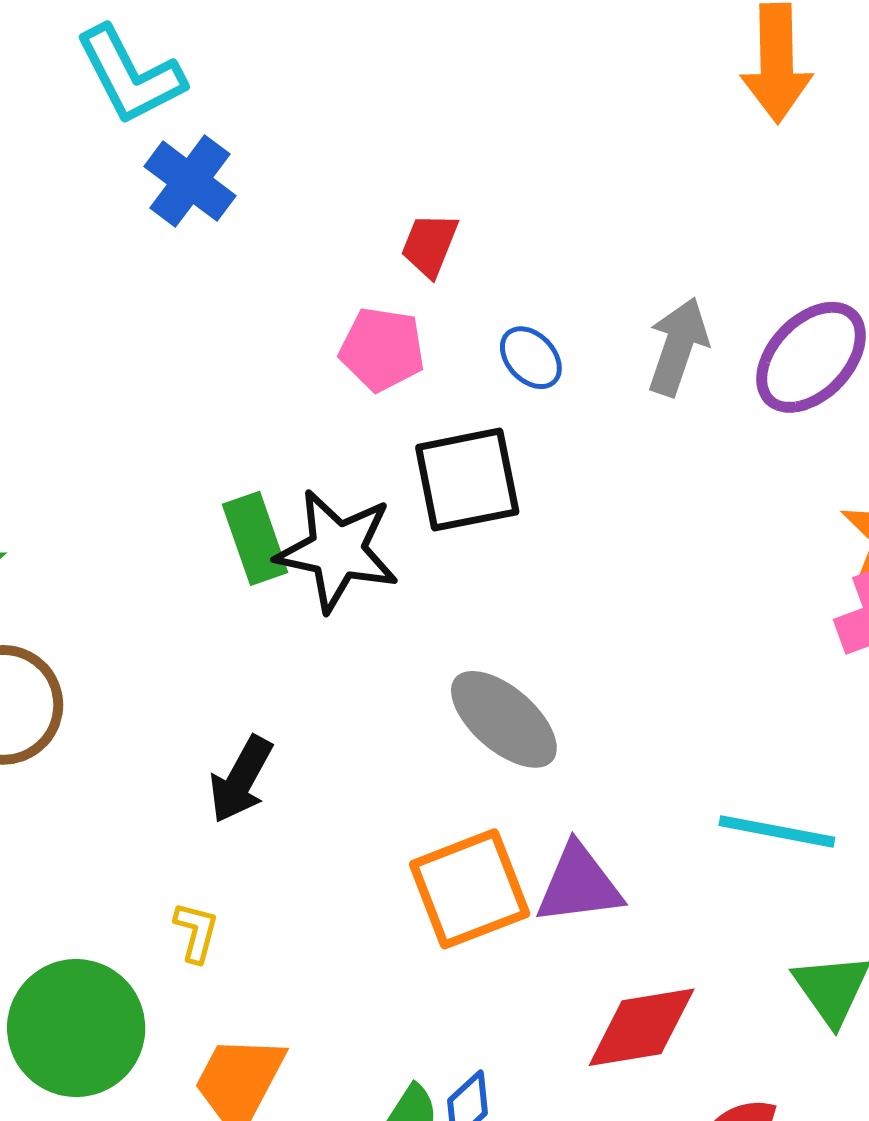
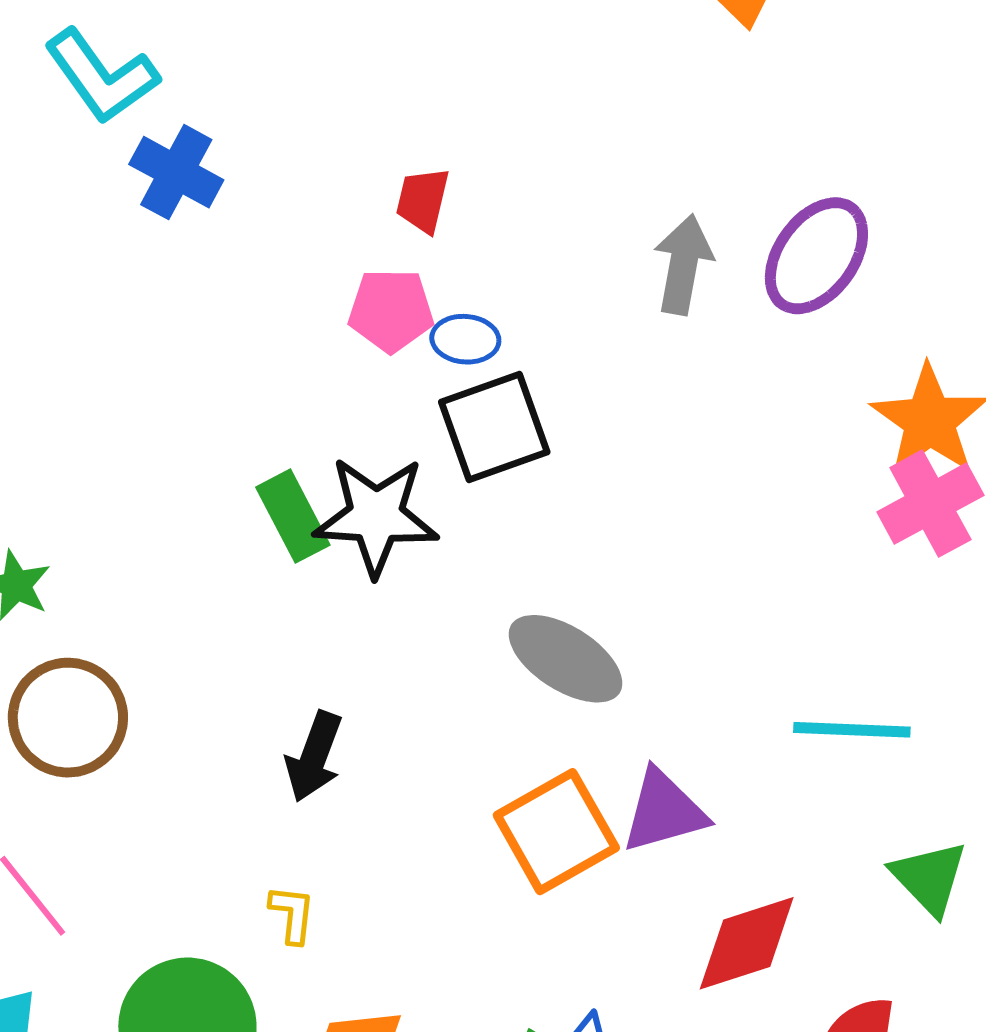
blue ellipse: (531, 358) -> (465, 339), moved, turned -34

